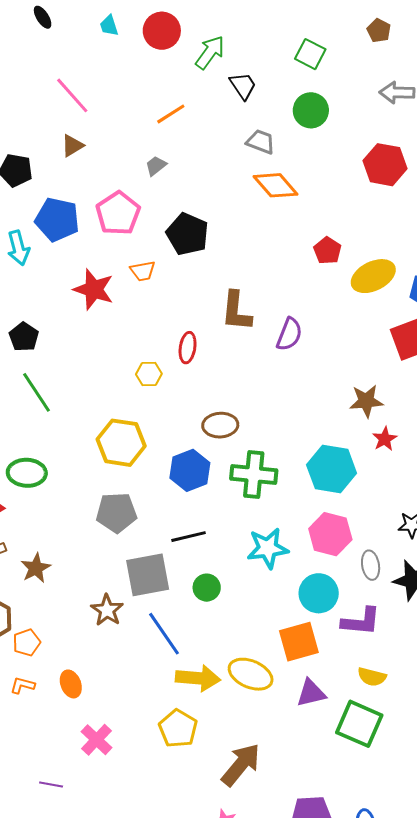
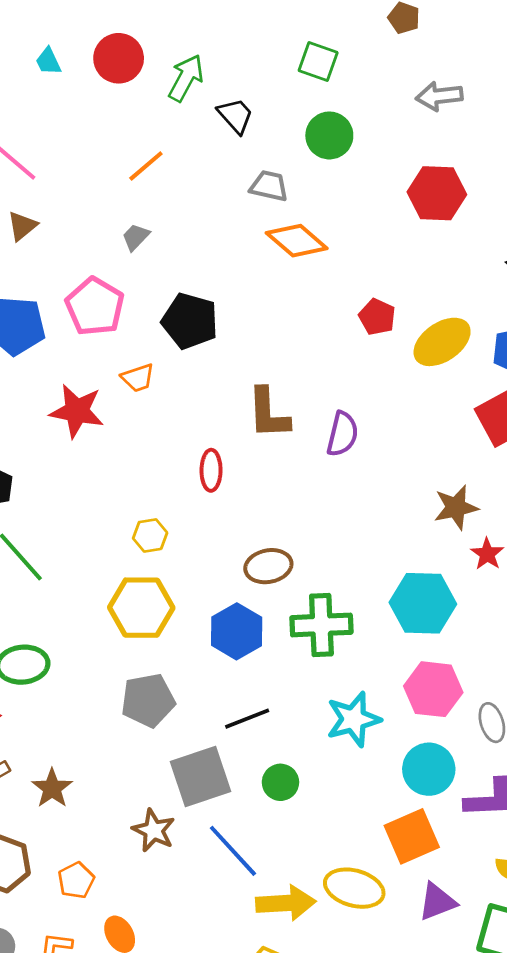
yellow hexagon: (149, 374) -> (150, 535), moved
orange pentagon: (27, 643) -> (76, 880), moved

